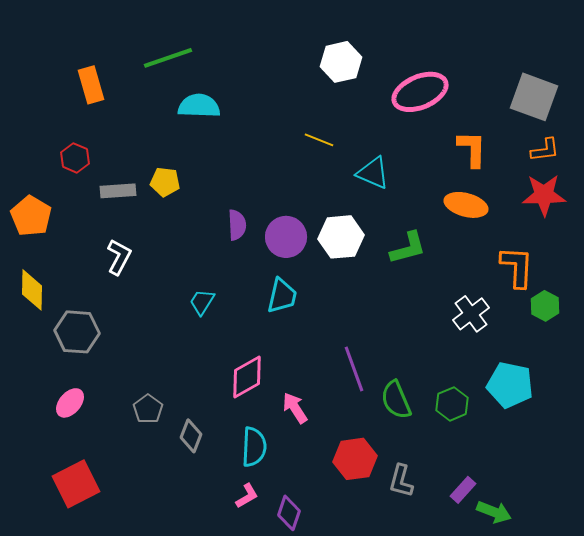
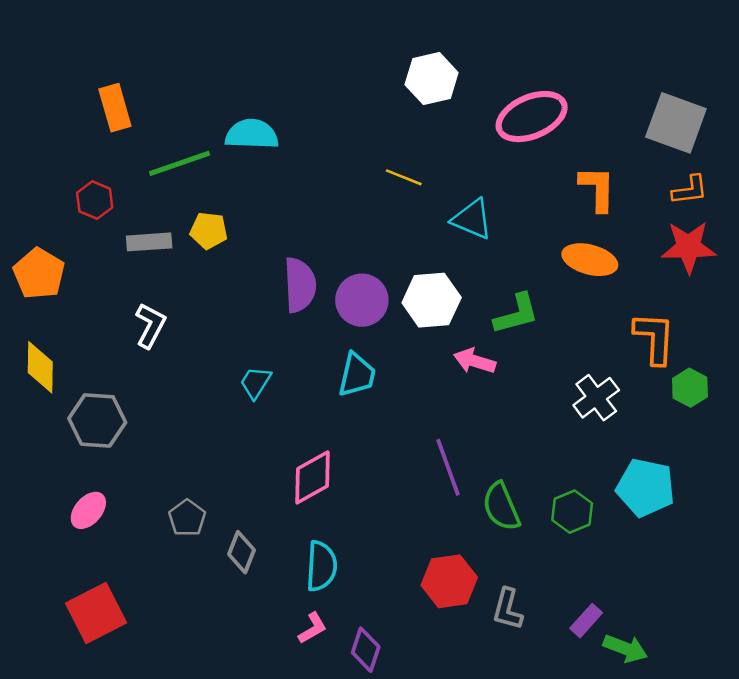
green line: (168, 58) -> (180, 163), moved
purple semicircle: (237, 225) -> (300, 285), size x1.4
pink arrow: (295, 408) -> (475, 361), moved, turned -40

